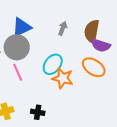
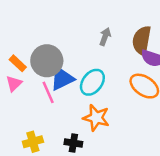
blue triangle: (22, 27) -> (62, 78), moved
orange star: (63, 78) -> (96, 118), moved

